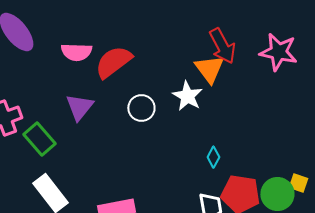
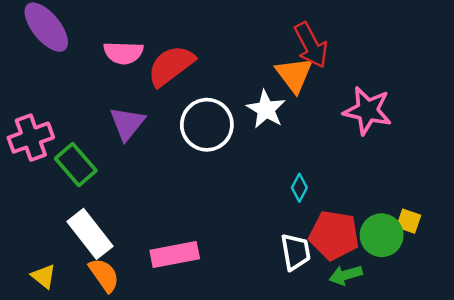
pink star: (278, 52) -> (367, 111), moved
white circle: (141, 108) -> (207, 125), size x1.5

